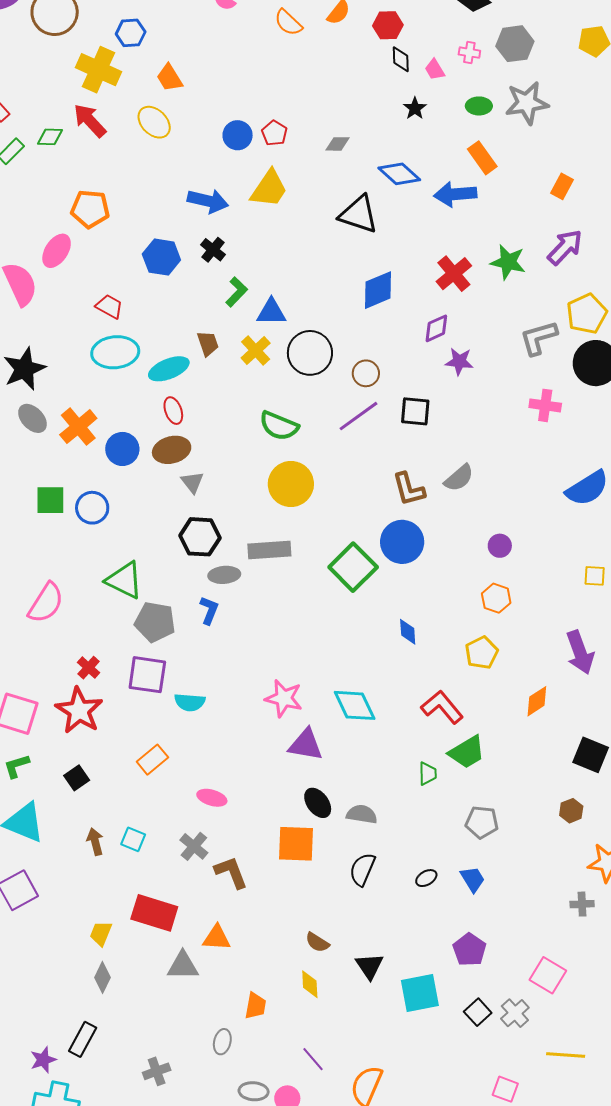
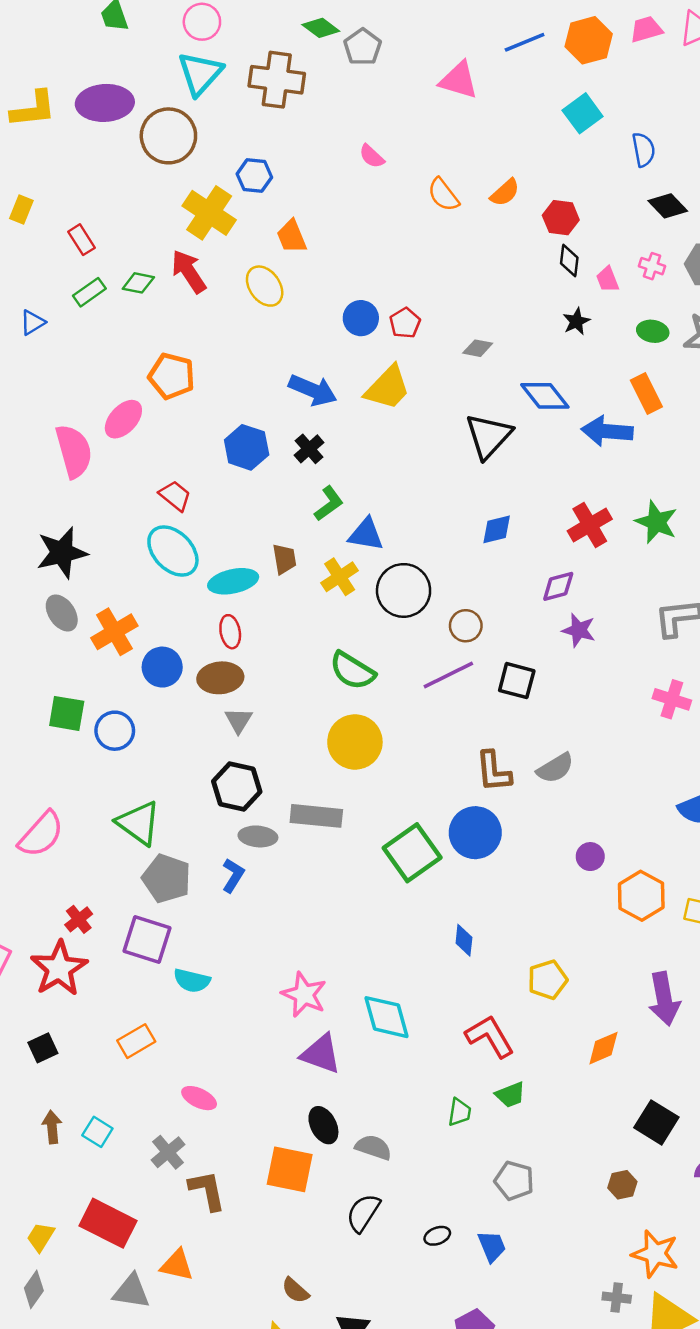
black triangle: (359, 214) -> (489, 436), turned 45
blue diamond: (378, 290) -> (497, 529), size x0.7
cyan ellipse: (115, 352) -> (173, 551), turned 42
orange hexagon: (496, 598) -> (641, 896), moved, size x1.4
green trapezoid: (467, 752) -> (510, 1095), size x0.7

